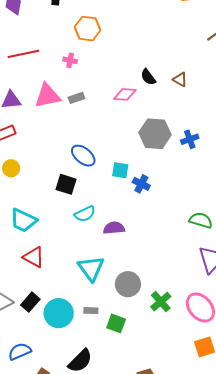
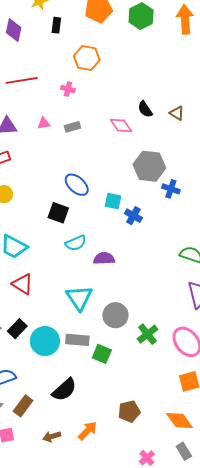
pink diamond: (125, 94) -> (121, 126), turned 50
pink triangle: (48, 96) -> (44, 123), size x0.5
blue cross: (190, 139) -> (171, 189), moved, turned 36
gray rectangle: (91, 311) -> (77, 340), size x1.6

